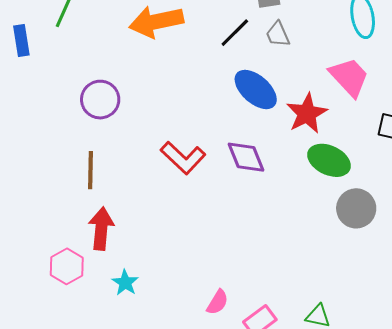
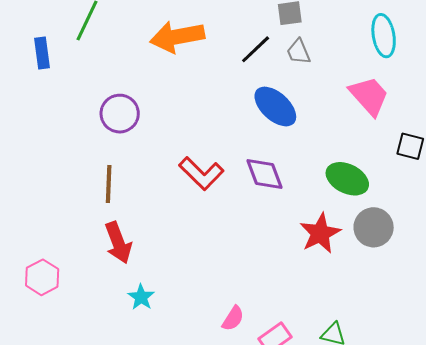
red star: (307, 113) -> (320, 233), moved
red arrow: (101, 229) -> (118, 243), turned 153
pink hexagon: (67, 266) -> (42, 277), moved

